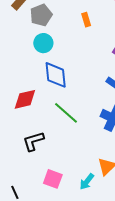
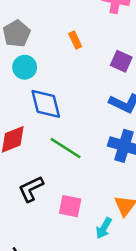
orange rectangle: (86, 20) -> (75, 40), moved
pink square: (53, 179) -> (70, 206), moved

